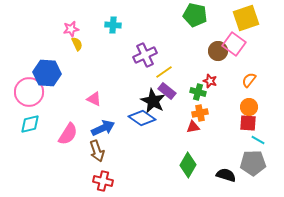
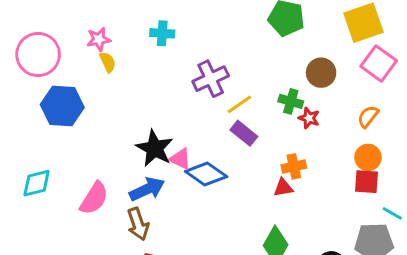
pink square: (234, 44) -> (379, 64), moved
pink circle: (29, 92) -> (38, 54), moved
green cross: (198, 92) -> (291, 101), moved
pink triangle: (94, 99) -> (180, 159), moved
black star: (153, 101) -> (155, 148), moved
cyan line: (258, 140) -> (392, 213), moved

